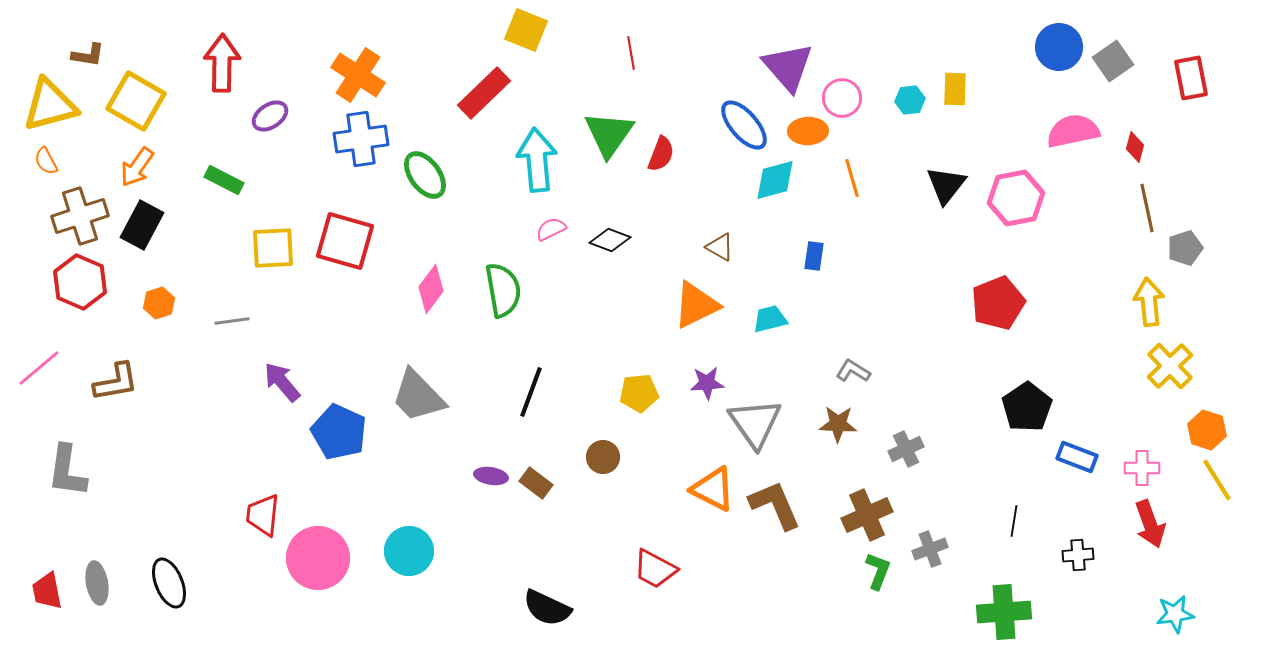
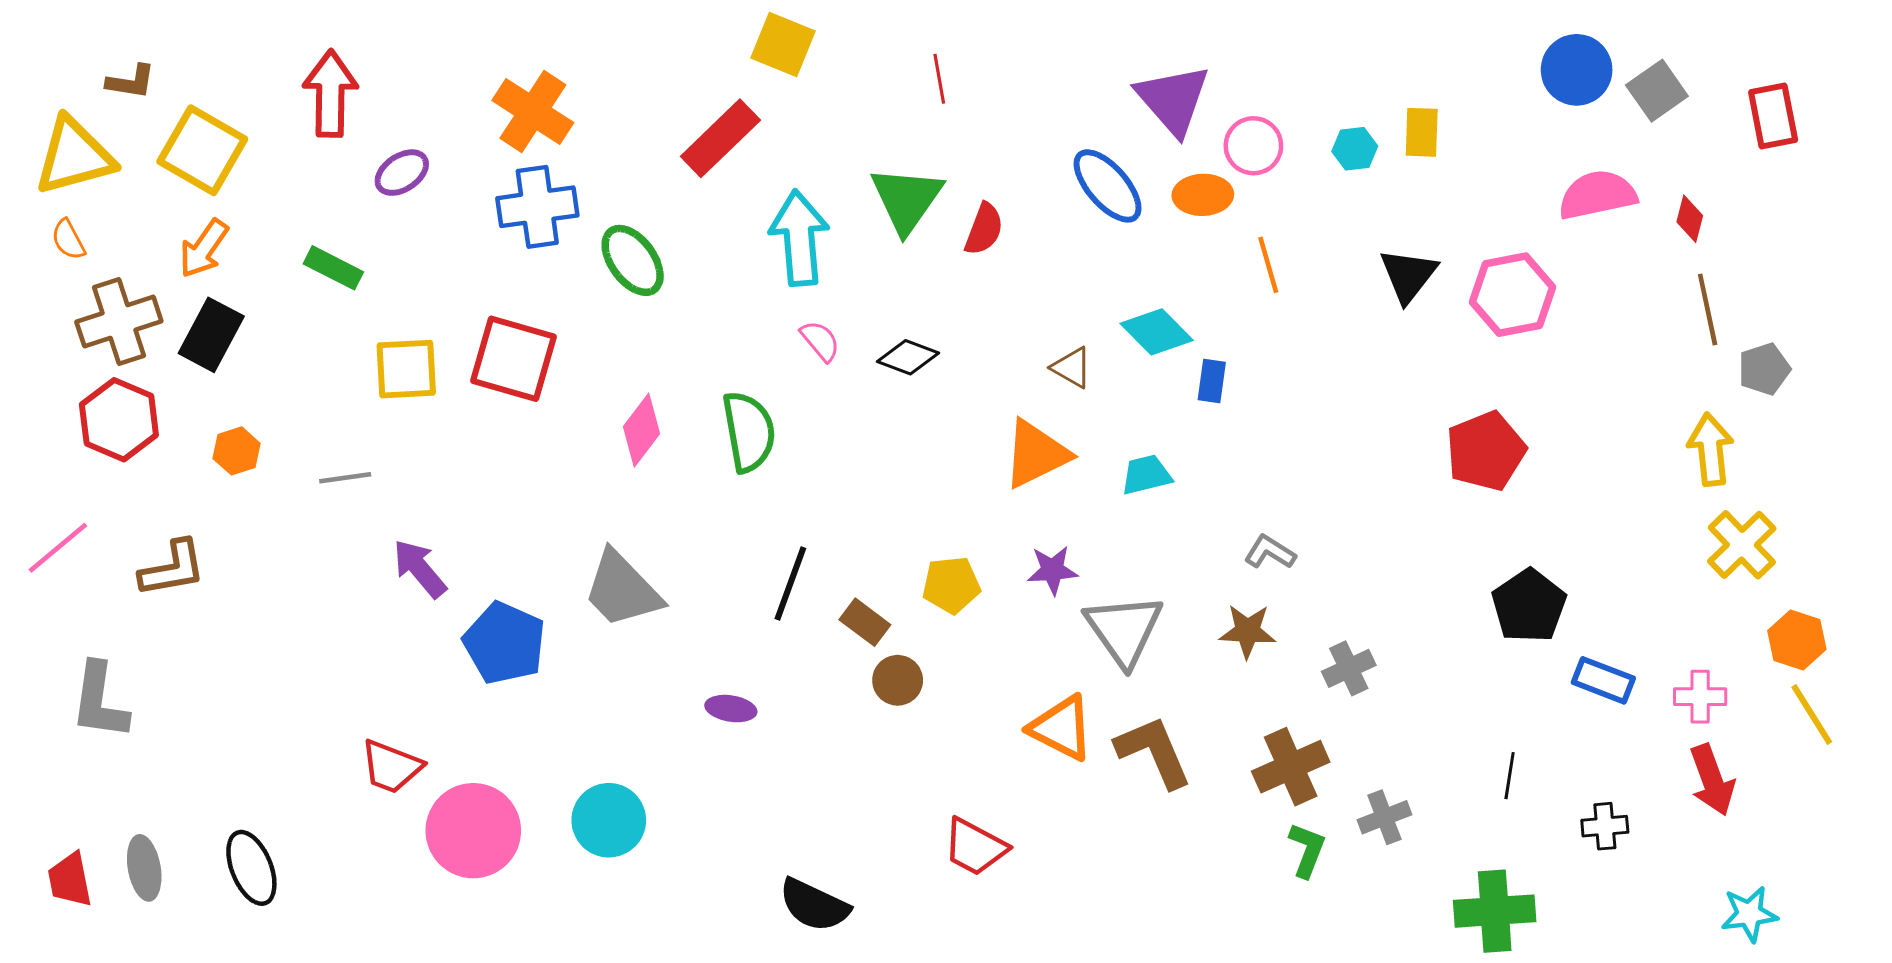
cyan diamond: (775, 180) -> (1157, 332), moved, turned 60
pink semicircle: (551, 229) -> (820, 341), turned 76
brown rectangle: (536, 483) -> (865, 622), moved
red trapezoid: (263, 515) -> (391, 767), turned -75

